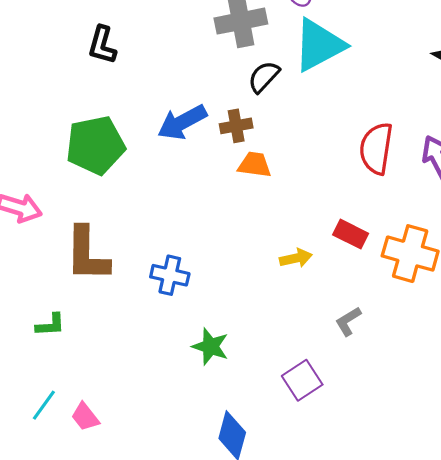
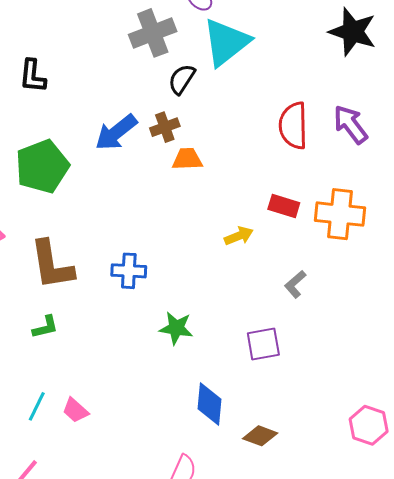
green L-shape: (50, 325) -> (45, 327), moved
purple square: (302, 380) -> (263, 344), turned 33

